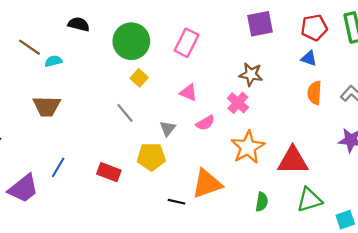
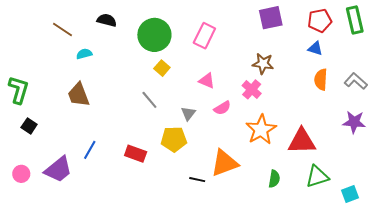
brown line: (29, 47) -> (63, 29), moved
brown trapezoid: (47, 106) -> (79, 95), turned 68

